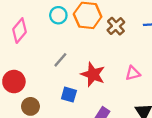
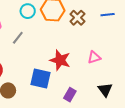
gray line: (60, 60) -> (18, 38), moved
blue square: (69, 95) -> (40, 79), size x1.5

